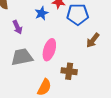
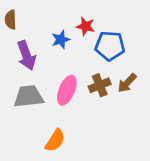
purple arrow: (17, 27) -> (26, 55), size x1.5
brown cross: (69, 71) -> (100, 85), moved, turned -35

